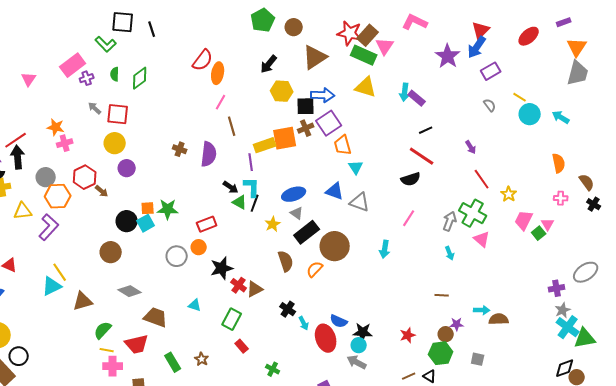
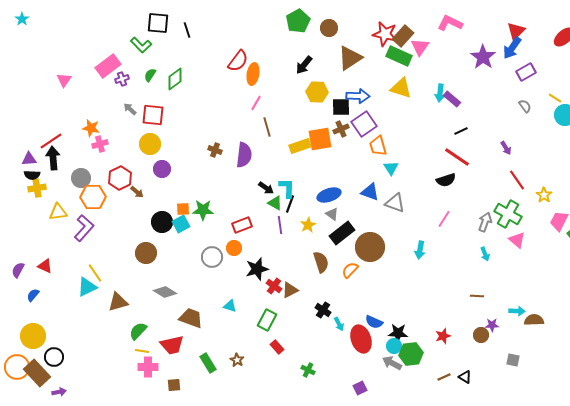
green semicircle: (115, 74) -> (150, 75), turned 32
purple line: (251, 162) -> (280, 225), moved
green hexagon: (441, 353) -> (411, 354), moved

